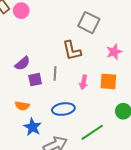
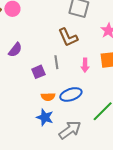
purple semicircle: (22, 63) -> (15, 50), moved
orange semicircle: (22, 106) -> (48, 97), moved

